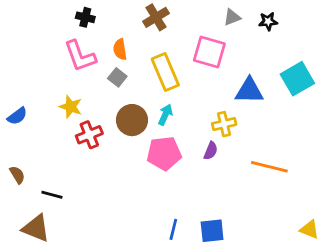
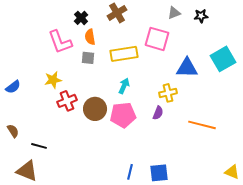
black cross: (85, 17) -> (81, 18), moved, turned 32
yellow rectangle: (165, 72) -> (124, 54), turned -76
gray square: (117, 77) -> (88, 58), turned -32
yellow star: (71, 107) -> (53, 80), turned -30
brown circle: (132, 120) -> (95, 109), moved

